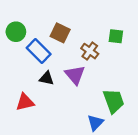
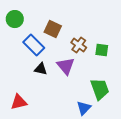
green circle: (16, 32) -> (15, 19), moved
green square: (116, 36) -> (102, 50), moved
red triangle: (25, 102) -> (19, 102), moved

